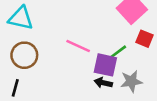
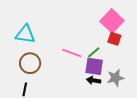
red square: (145, 39) -> (114, 39), moved
green line: (119, 52) -> (94, 52), moved

